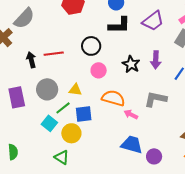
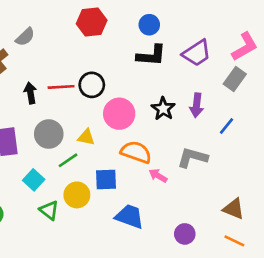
gray semicircle: (24, 18) -> (25, 37), size x0.7
black circle: (91, 46) -> (92, 85), moved
pink circle: (99, 70) -> (119, 114), size x1.5
blue square: (84, 114) -> (106, 180), moved
cyan square: (49, 123) -> (34, 180), moved
blue trapezoid: (132, 145) -> (130, 216), moved
green triangle: (62, 157) -> (49, 210), moved

